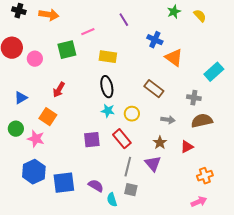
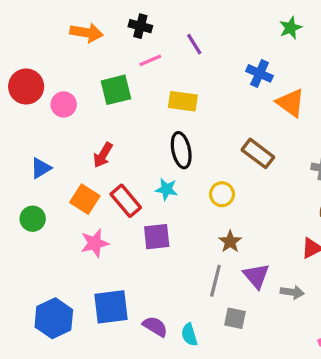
black cross: (19, 11) -> (140, 26), moved
purple line: (124, 20) -> (194, 44), moved
cyan star: (108, 111) -> (166, 189), moved
gray arrow: (168, 120) -> (292, 292), moved
pink star: (36, 139) -> (95, 243), moved, turned -30
red rectangle: (122, 139) -> (126, 201), moved
brown star: (160, 143) -> (230, 242), moved
blue hexagon: (34, 172) -> (54, 318), moved
purple semicircle: (96, 186) -> (155, 326), moved
gray square: (131, 190) -> (235, 318), moved

